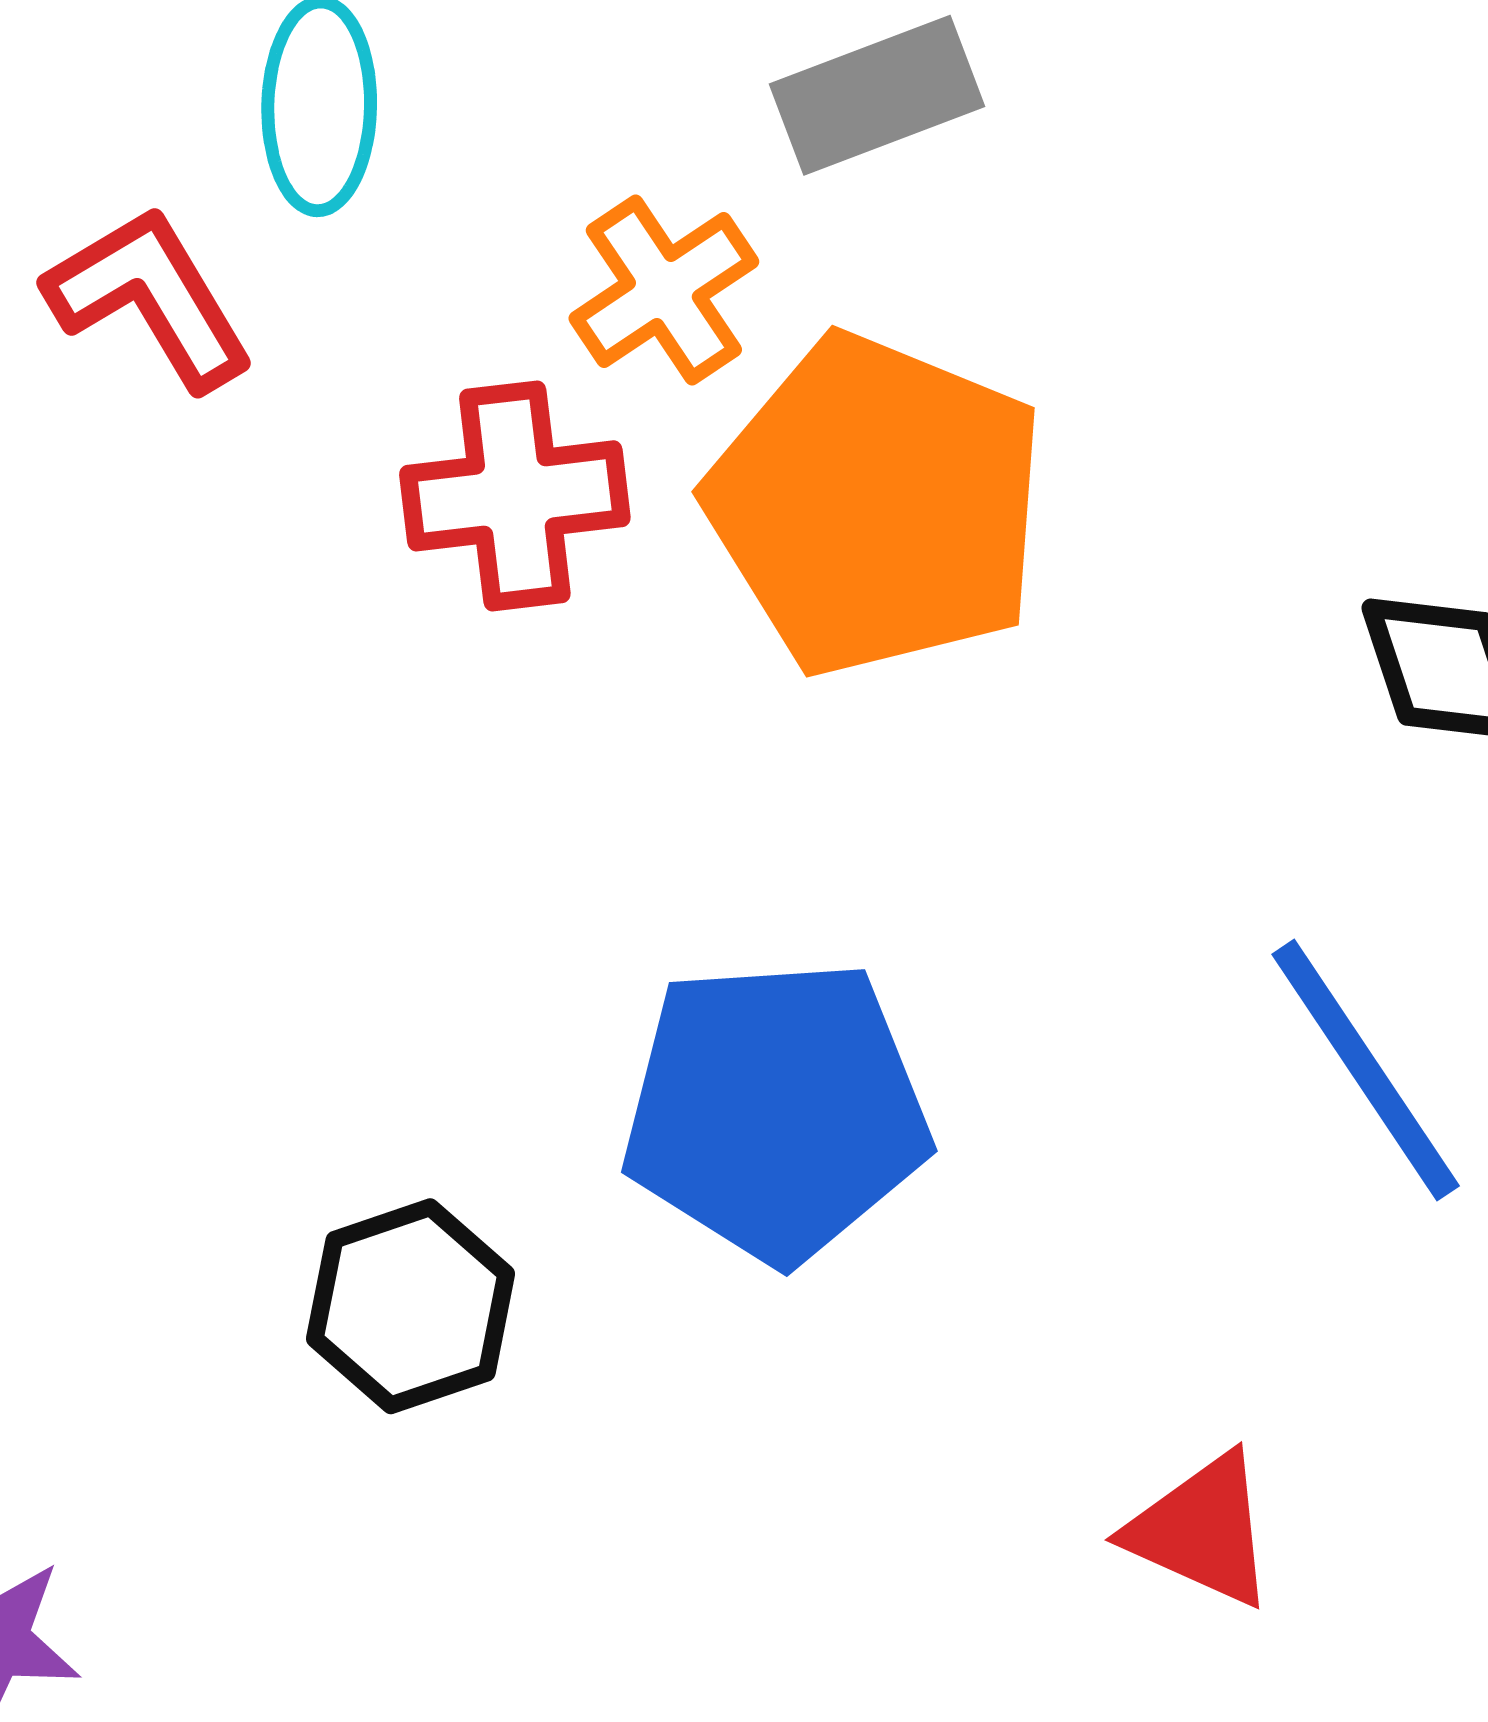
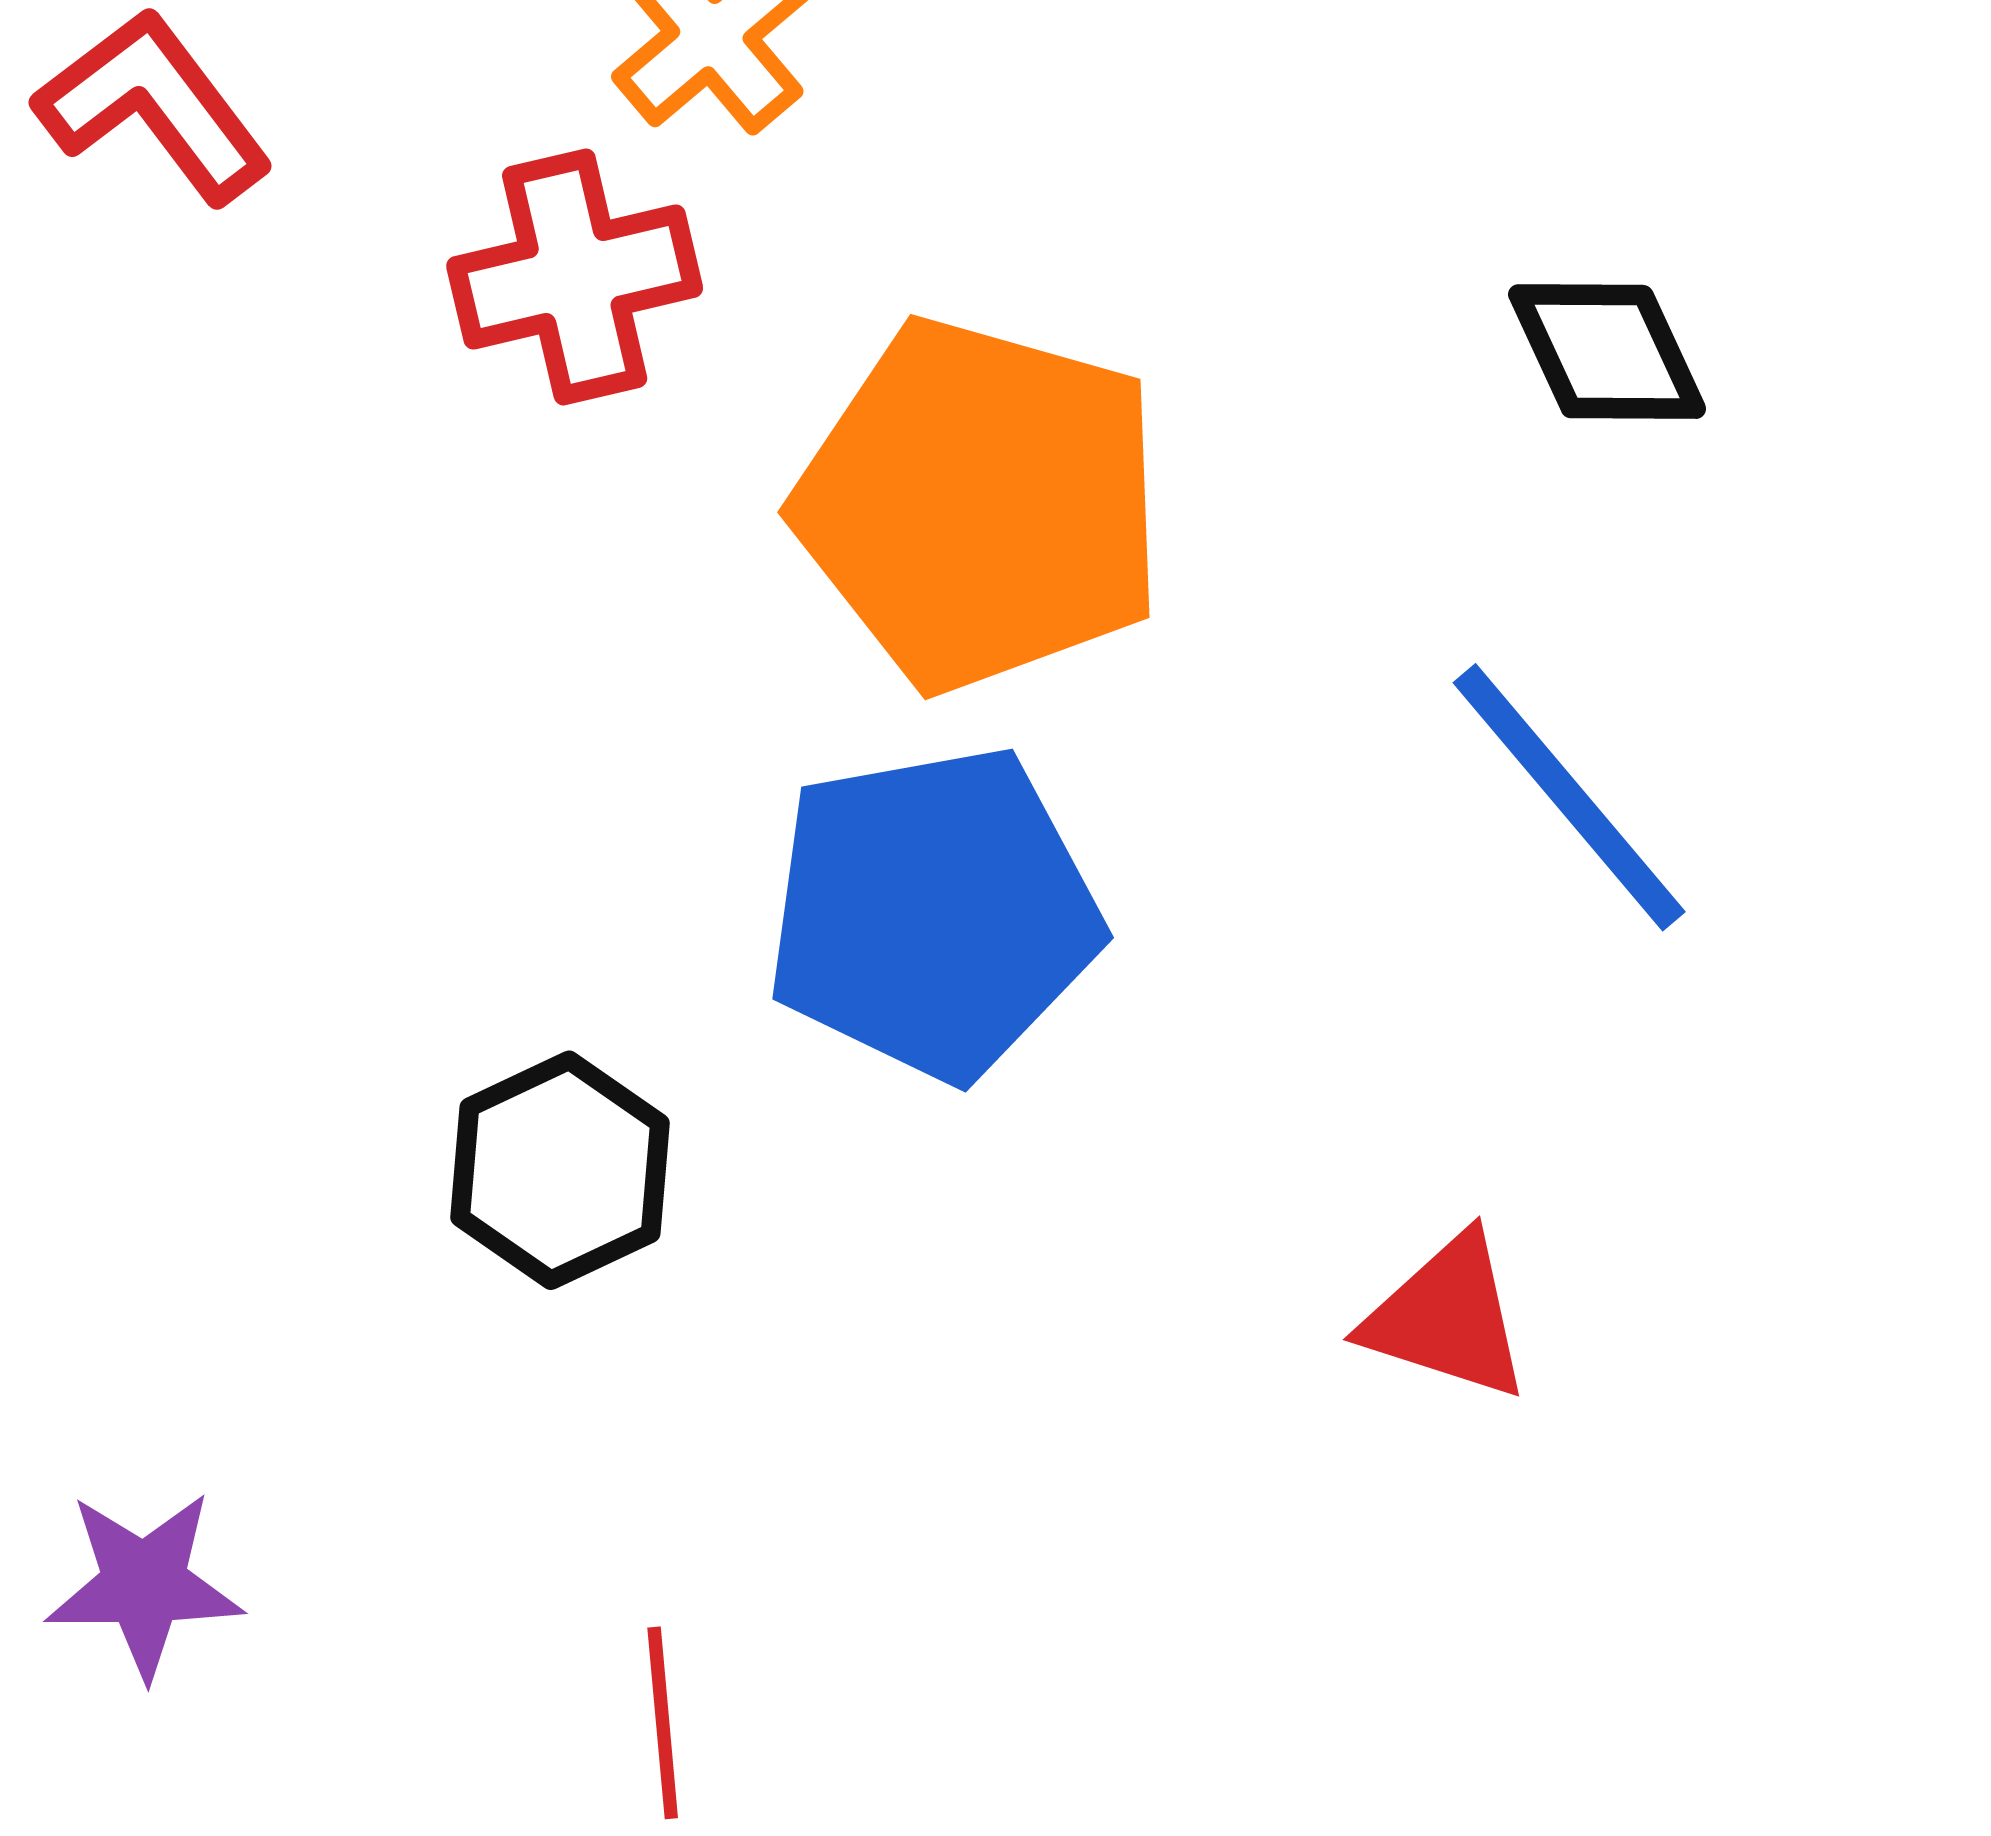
orange pentagon: (877, 505) -> (980, 505), moved

